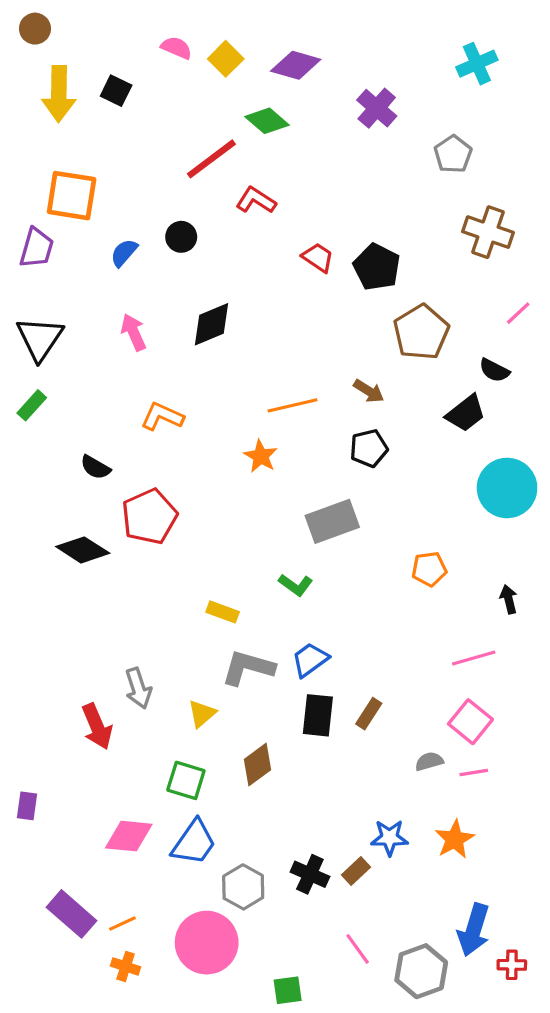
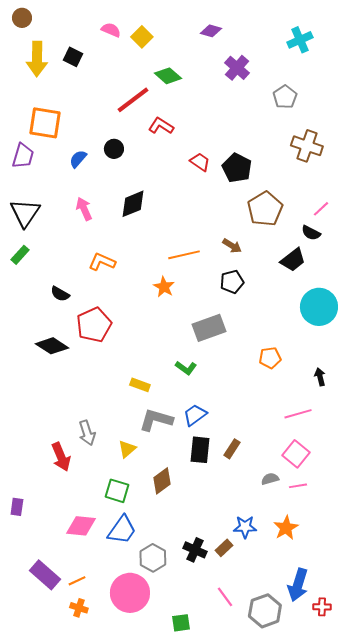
purple diamond: (296, 65) -> (211, 31), moved, size x0.7
pink line: (518, 313) -> (321, 209), moved

